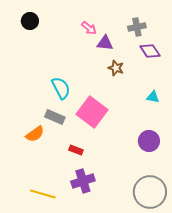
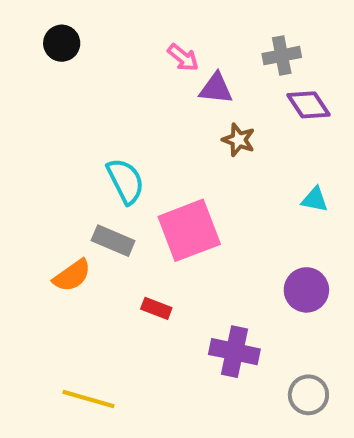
pink square: (92, 112) -> (189, 230), turned 32
purple cross: (83, 181) -> (234, 352), moved, turned 30
gray circle: (150, 192) -> (308, 395), size x0.6

